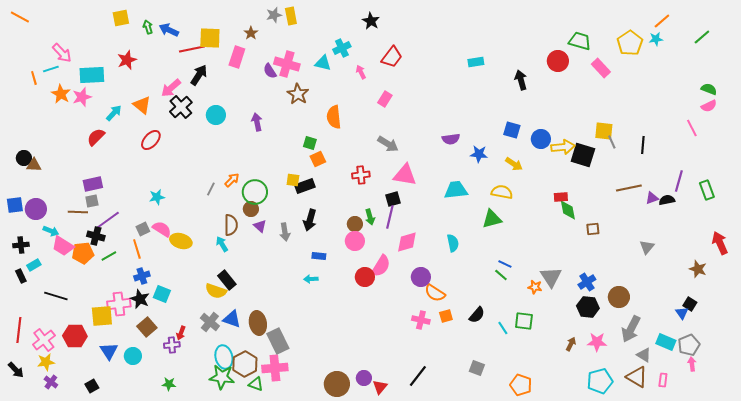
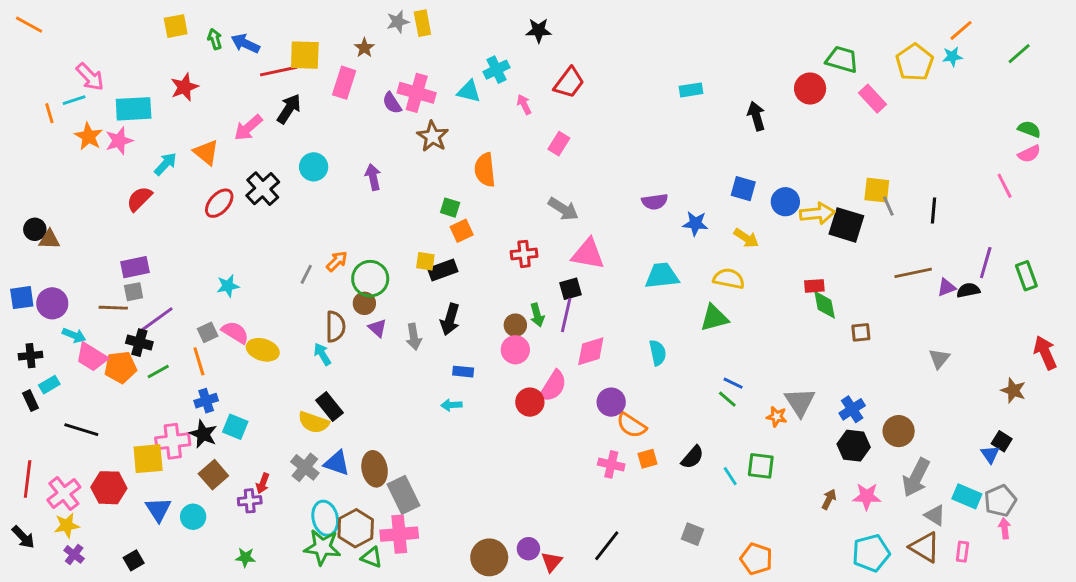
black star: (371, 21) -> (539, 30), turned -30
black cross: (181, 107) -> (263, 189), moved

